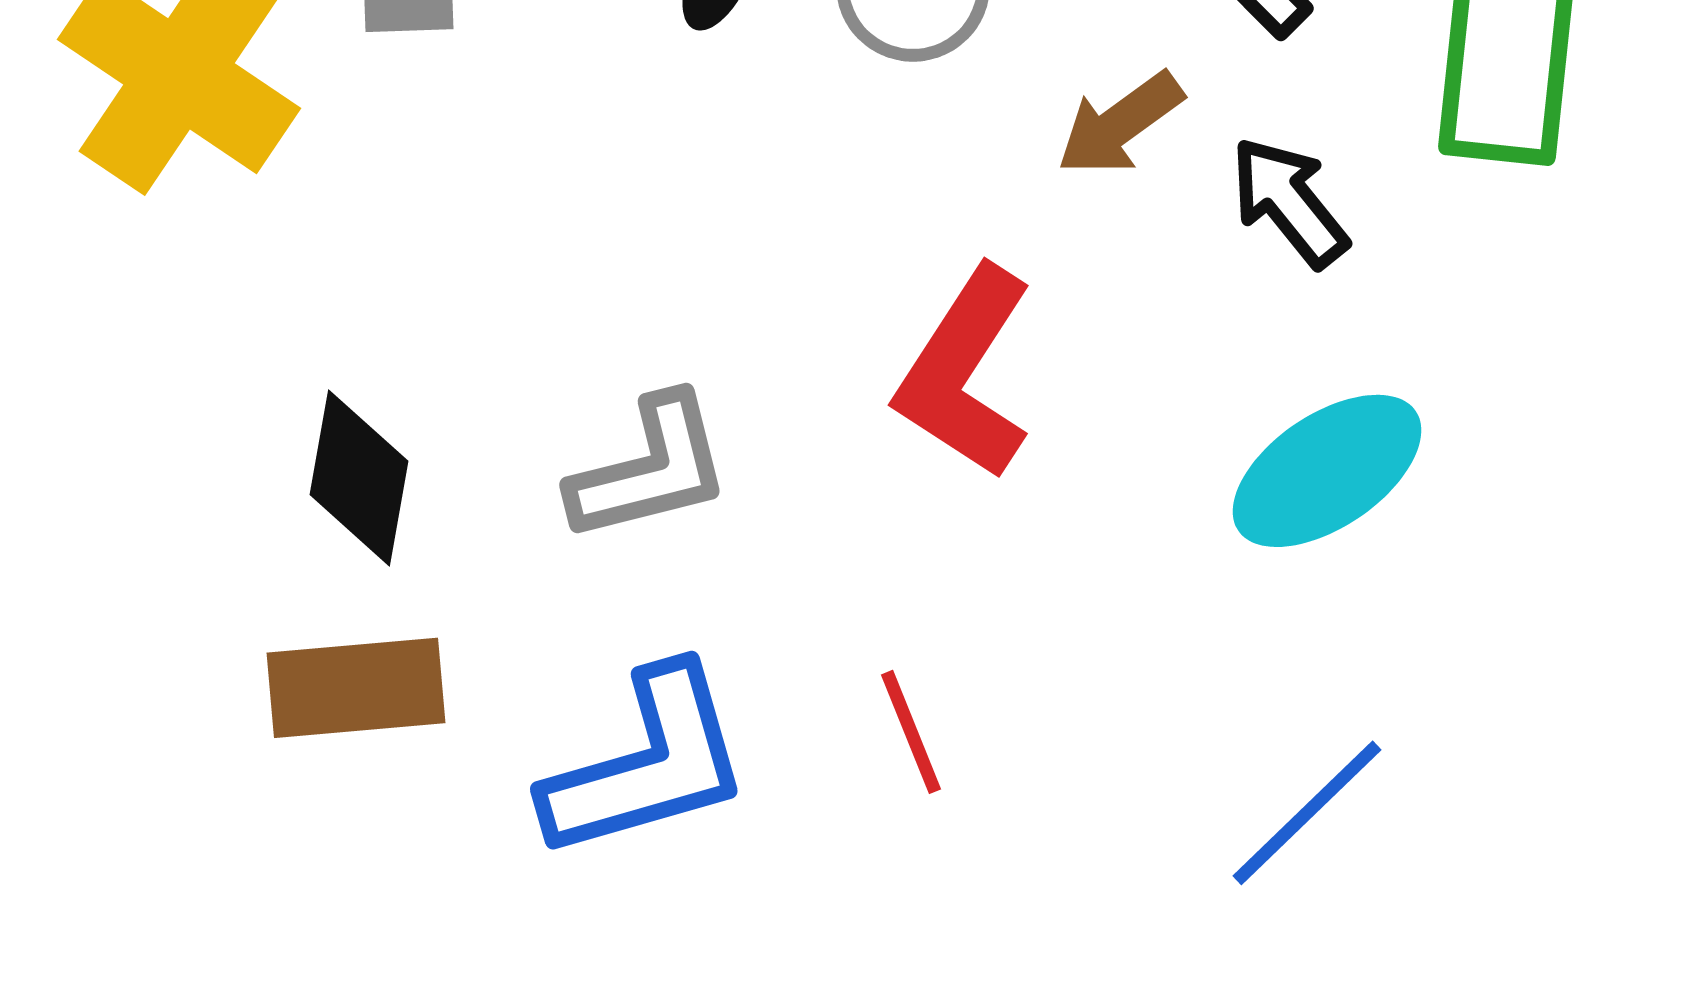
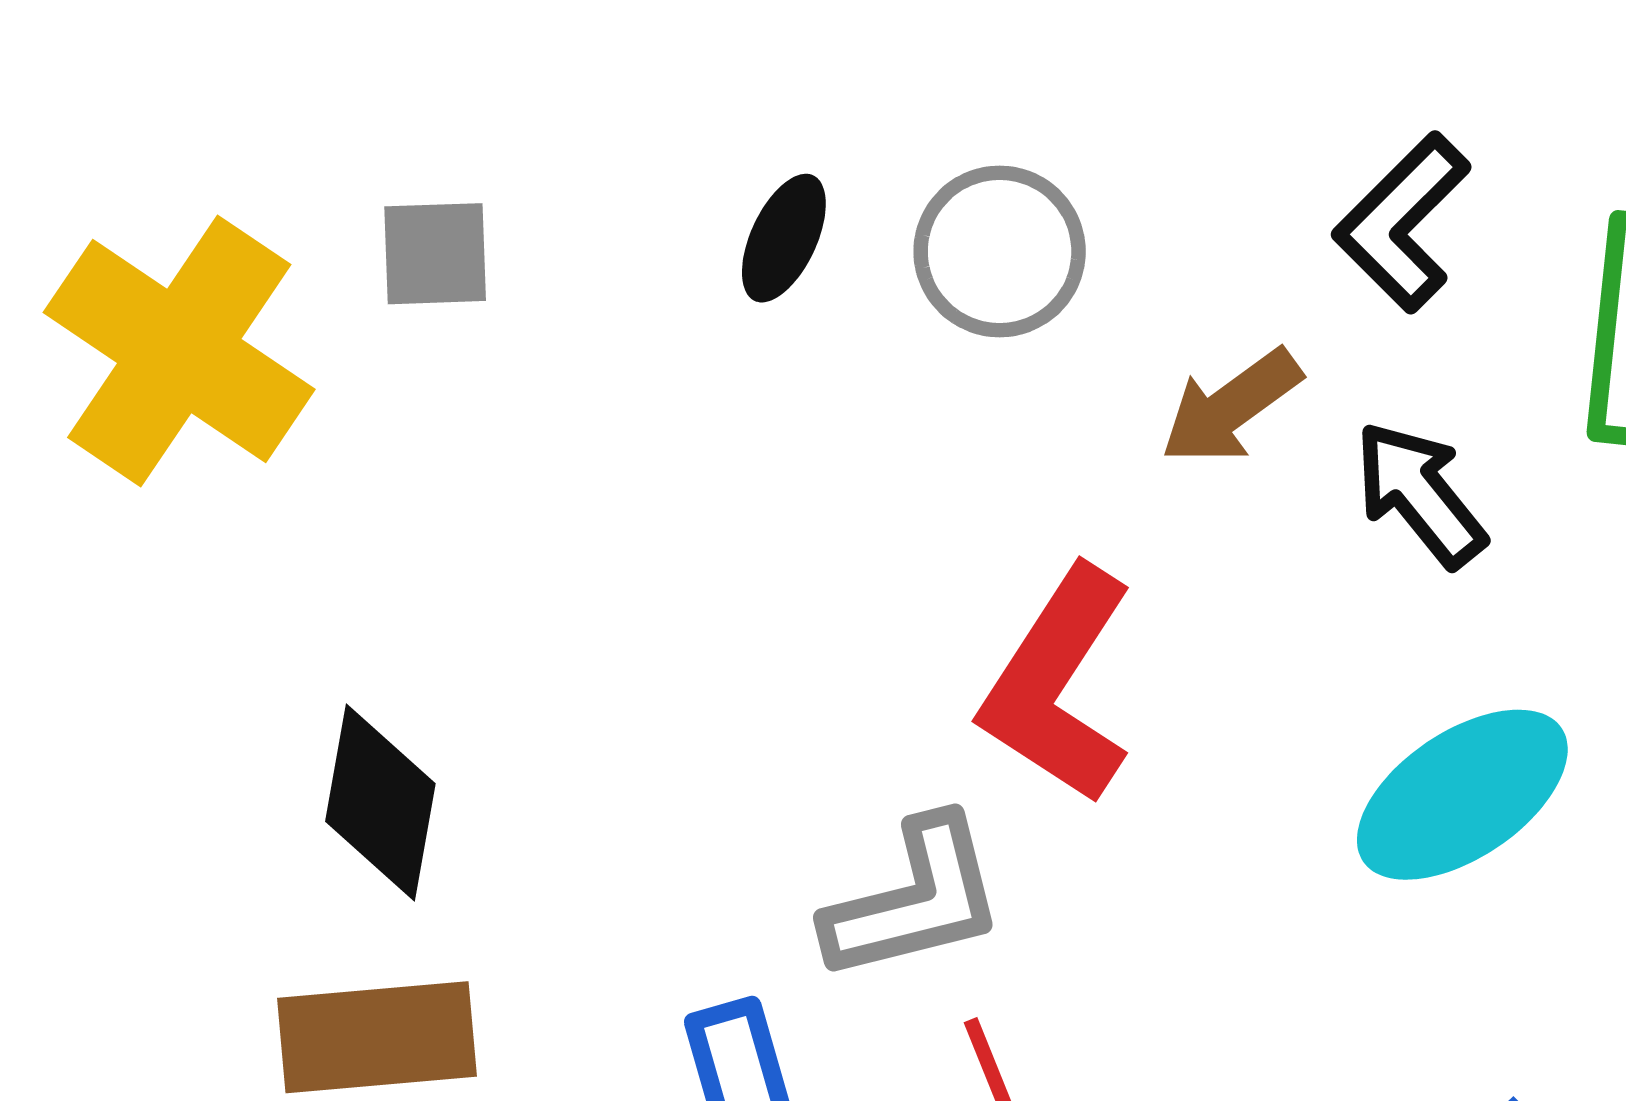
gray L-shape: (650, 469) -> (915, 900), moved

